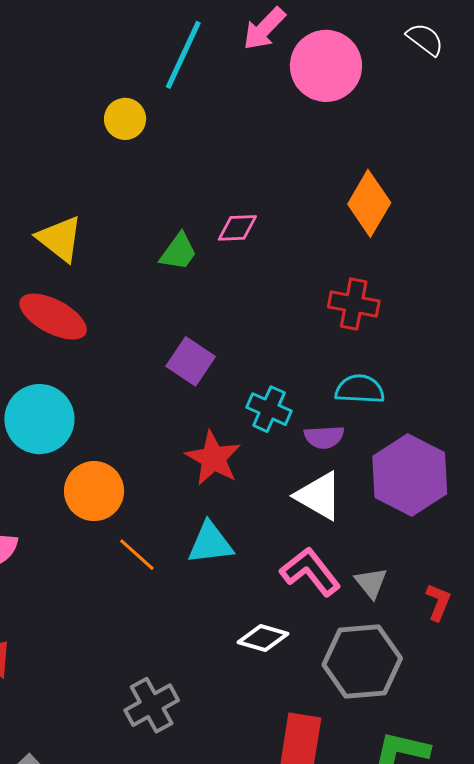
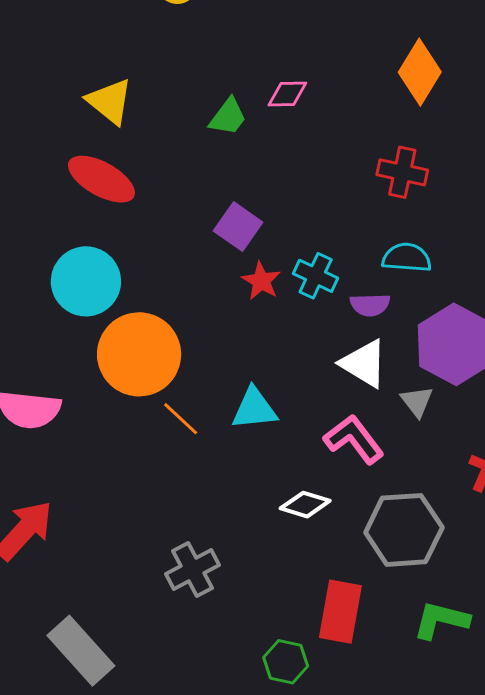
red star: (213, 458) -> (261, 281), moved, size x0.7
orange circle: (94, 491) -> (139, 354), size x1.4
gray triangle: (371, 583) -> (417, 401), moved

